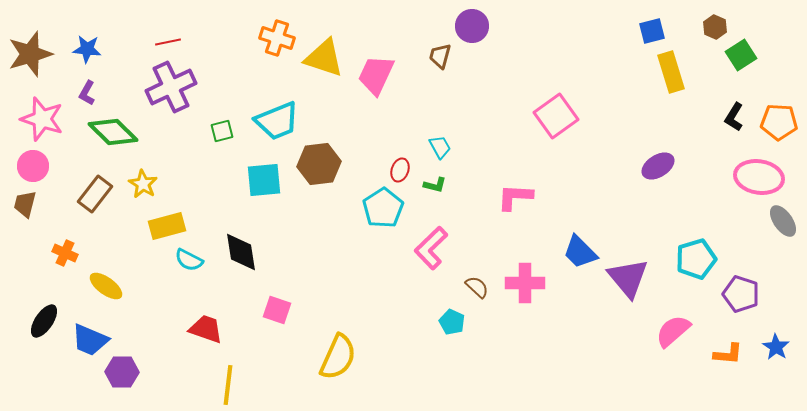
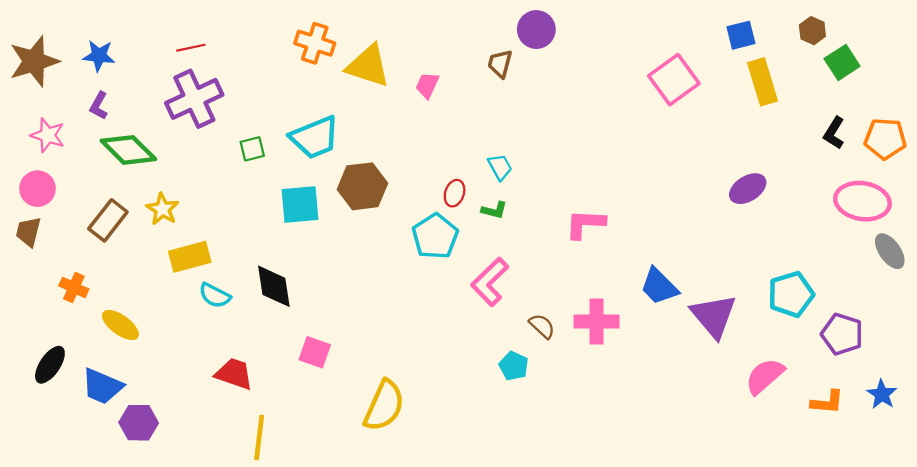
pink trapezoid: (376, 75) -> (427, 85), size x0.6
pink square: (556, 116) -> (674, 80), moved
pink star: (42, 119) -> (48, 135), size x0.7

